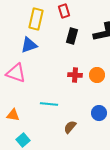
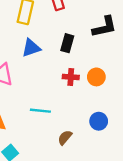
black rectangle: (72, 36) -> (67, 43), moved
blue triangle: (29, 45) -> (31, 48), moved

